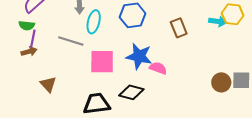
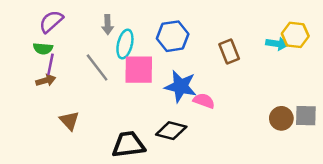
gray line: (71, 41) -> (97, 68), turned 35
pink square: (102, 62) -> (139, 70), moved

